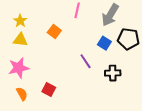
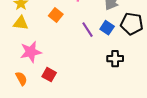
purple line: (86, 61) -> (88, 30), moved
pink star: (19, 68) -> (31, 52), moved

